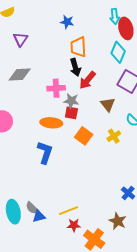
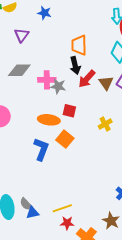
blue star: (67, 22) -> (44, 13), moved
pink cross: (56, 88) -> (47, 80), moved
gray star: (71, 101) -> (58, 86), moved
brown triangle: (108, 104) -> (106, 83), moved
orange square: (84, 136) -> (65, 139), moved
yellow cross: (114, 136) -> (105, 124), moved

